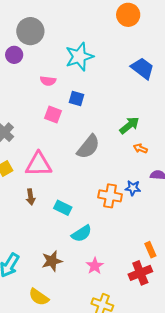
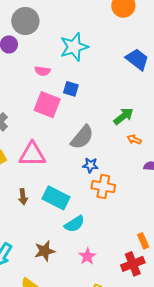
pink square: (53, 115) -> (47, 105), size x1.5
blue star: (133, 188) -> (90, 165), moved
brown arrow: (31, 197) -> (23, 197), moved
cyan rectangle: (63, 208) -> (56, 198), size x1.5

